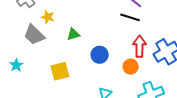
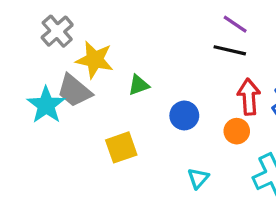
yellow star: (48, 17) -> (95, 60), size x1.6
cyan star: (16, 65) -> (46, 105), moved, size x1.6

